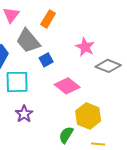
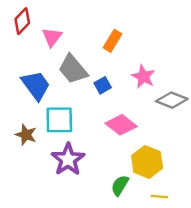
orange rectangle: (48, 19) -> (112, 41), moved
blue square: (46, 60) -> (103, 85), moved
purple star: (24, 114) -> (68, 159), size x1.5

